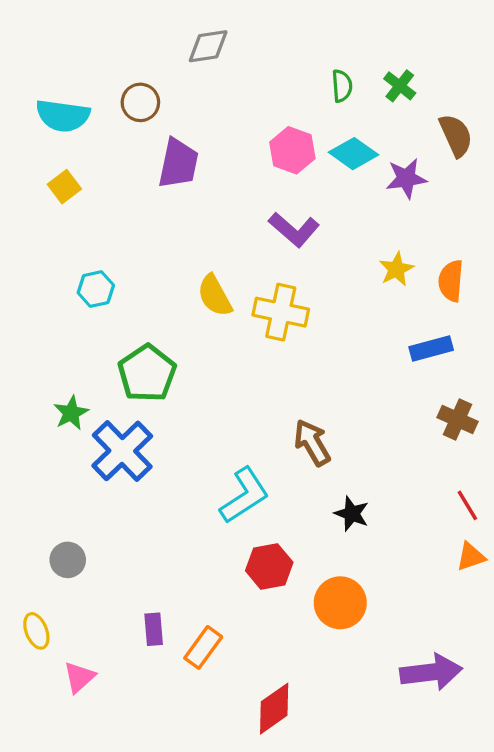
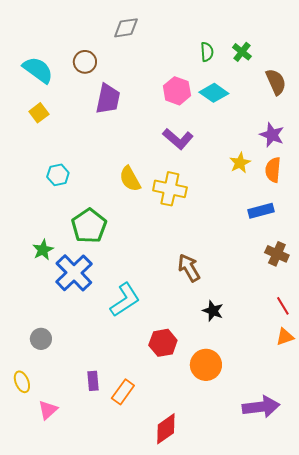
cyan semicircle: (63, 116) -> (38, 70), turned -152
purple star: (406, 178) -> (272, 135), moved, turned 30
cyan L-shape: (244, 495) -> (125, 300), moved

